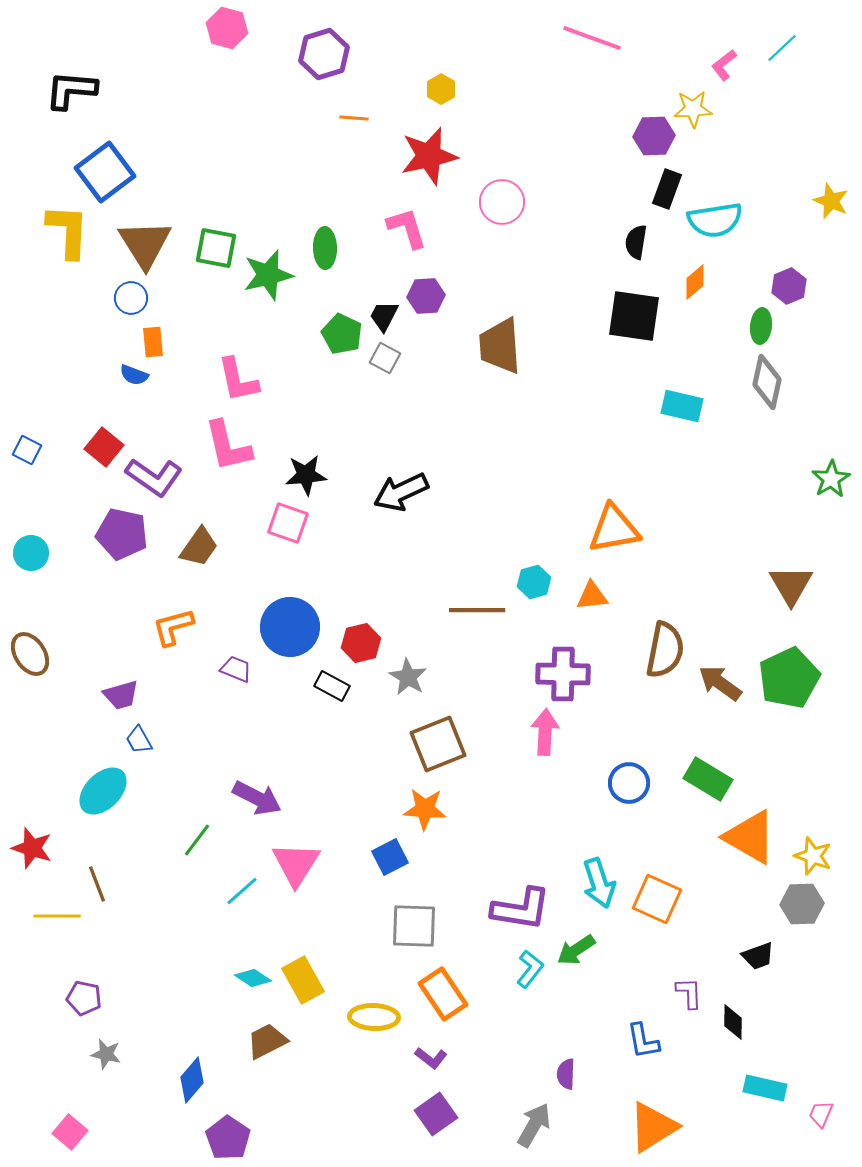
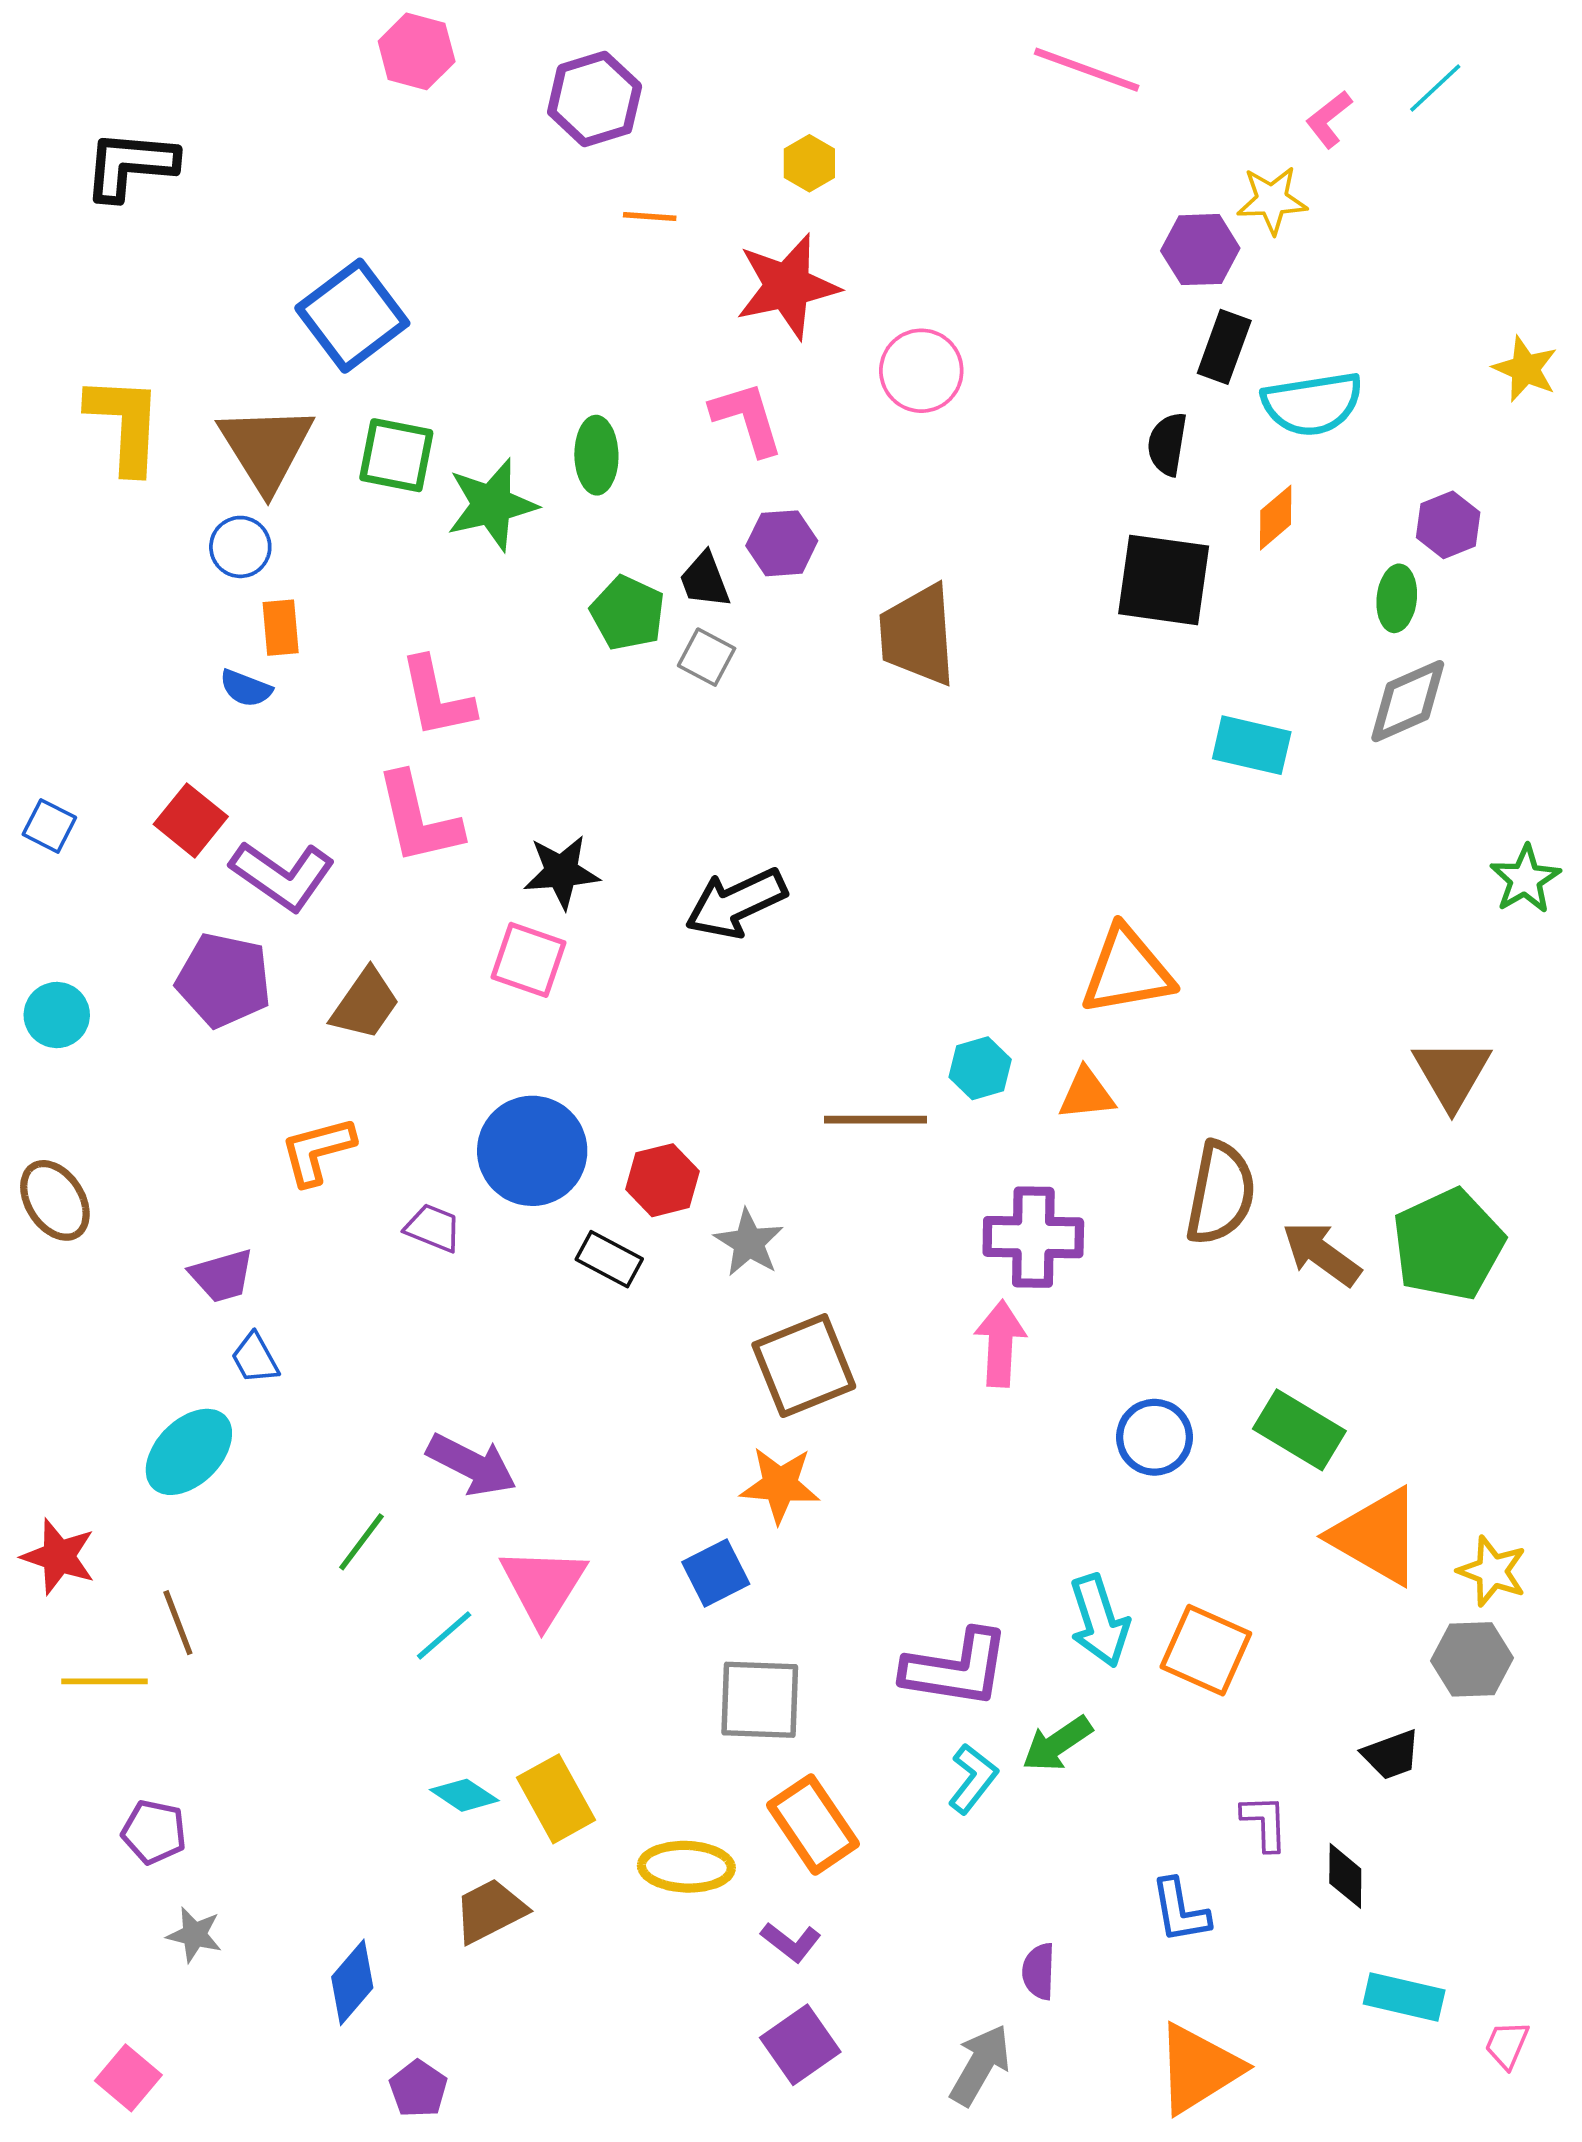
blue square: (105, 172) -> (352, 316), moved
black trapezoid: (384, 316) -> (705, 580), turned -48
gray diamond: (767, 382) -> (1408, 701), turned 54
purple pentagon: (228, 1138) -> (418, 2089), size x0.7

